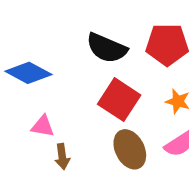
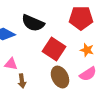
black semicircle: (107, 48) -> (33, 23), moved

